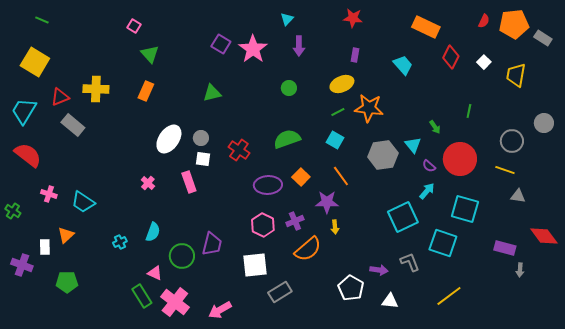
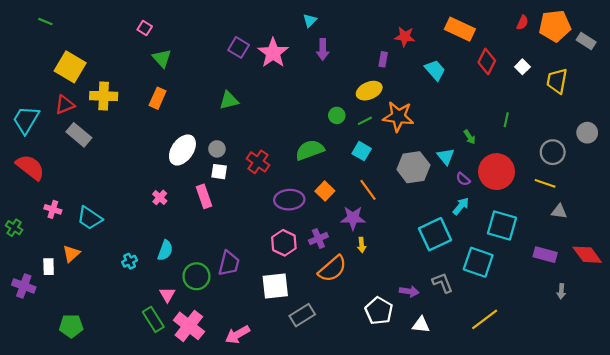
red star: (353, 18) -> (405, 37), moved
yellow square: (35, 62) -> (70, 67), moved
green circle: (289, 88) -> (337, 115), moved
purple rectangle: (505, 248) -> (545, 255), moved
pink triangle: (155, 273) -> (167, 295), turned 35
green pentagon: (67, 282) -> (71, 326), moved

